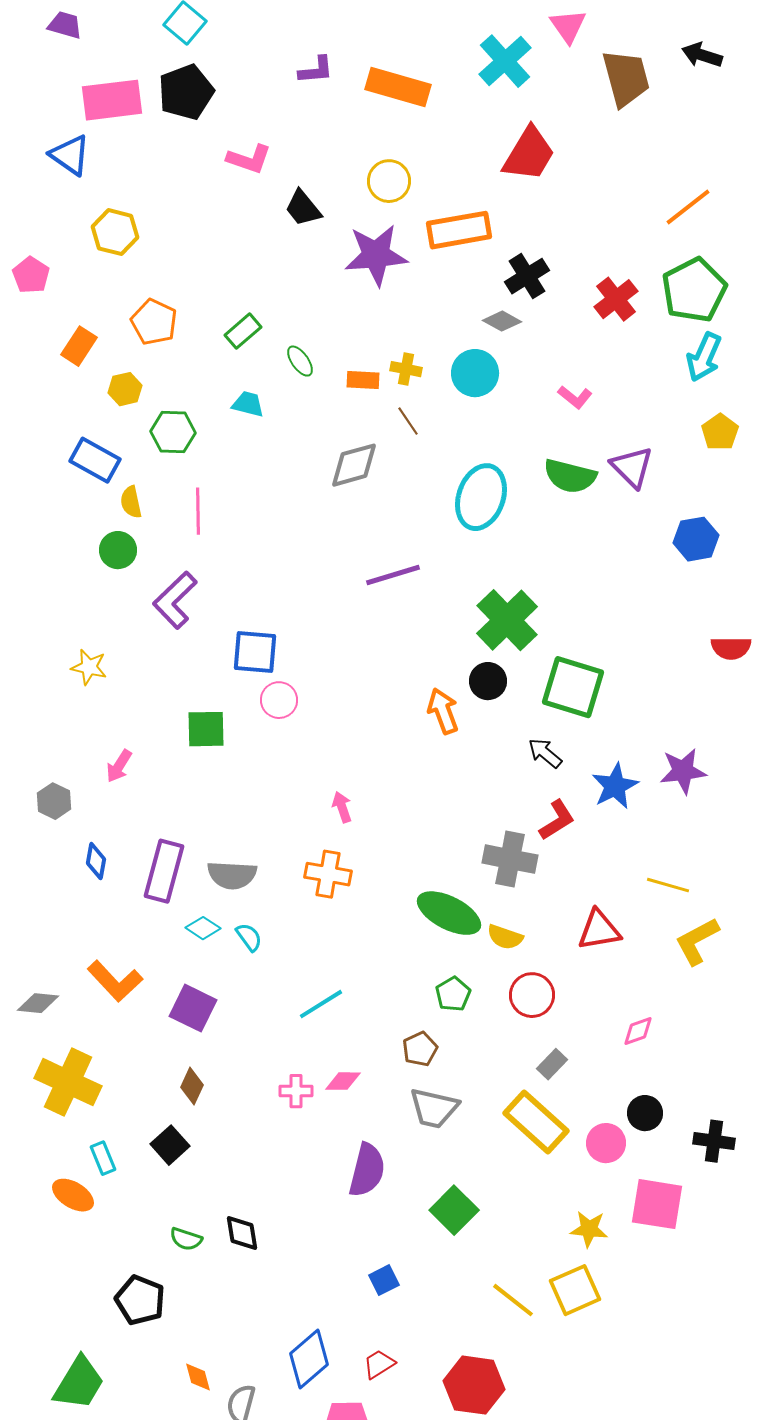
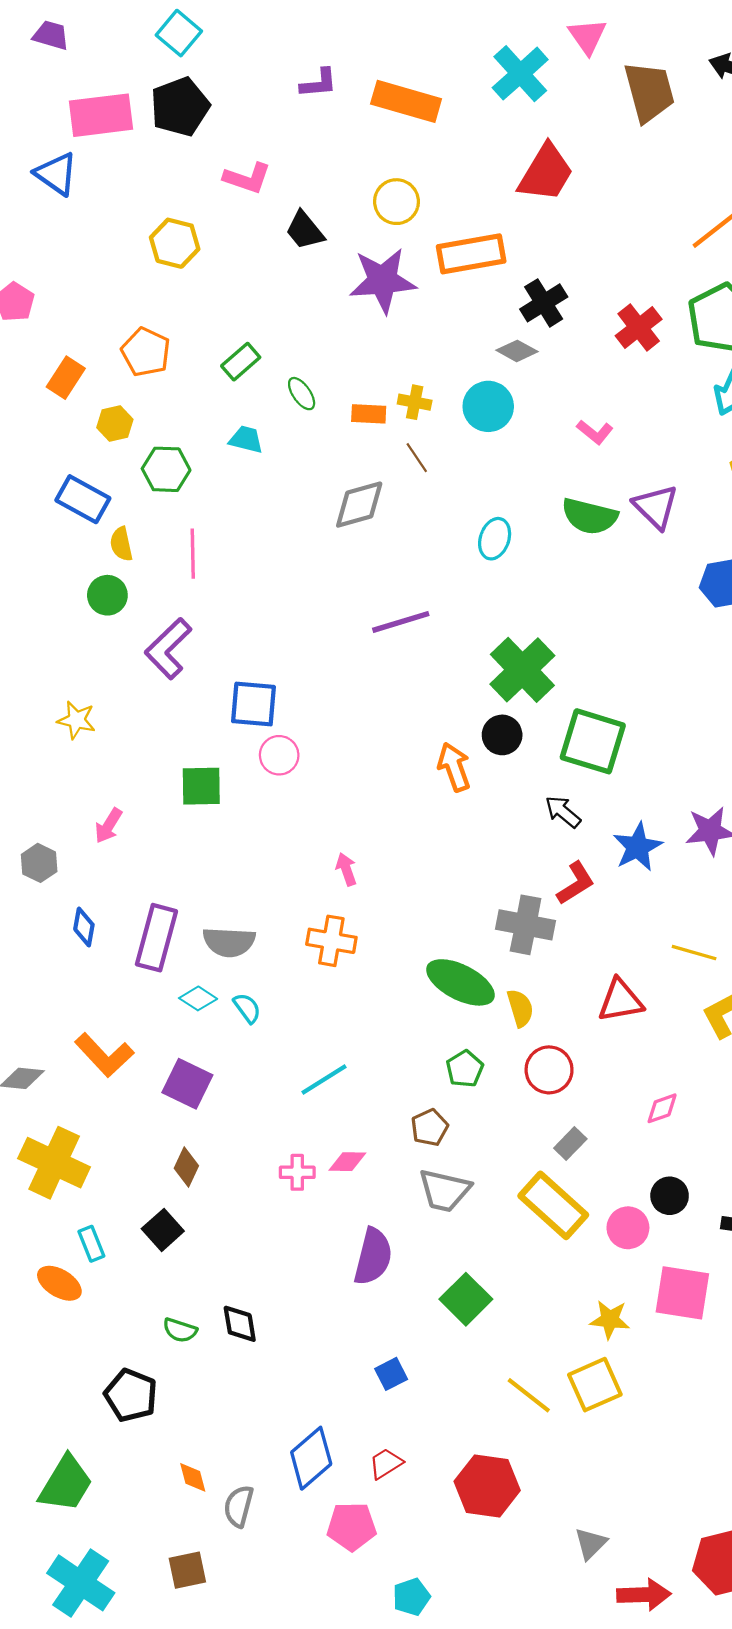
yellow hexagon: (115, 232) -> (175, 243), moved
cyan ellipse: (481, 497) -> (495, 539), size x0.6
yellow semicircle: (505, 937) -> (520, 1008), turned -126

